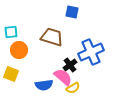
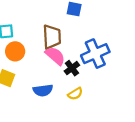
brown trapezoid: (52, 37) -> (52, 37), turned 70
pink semicircle: (63, 77) -> (55, 56), moved

